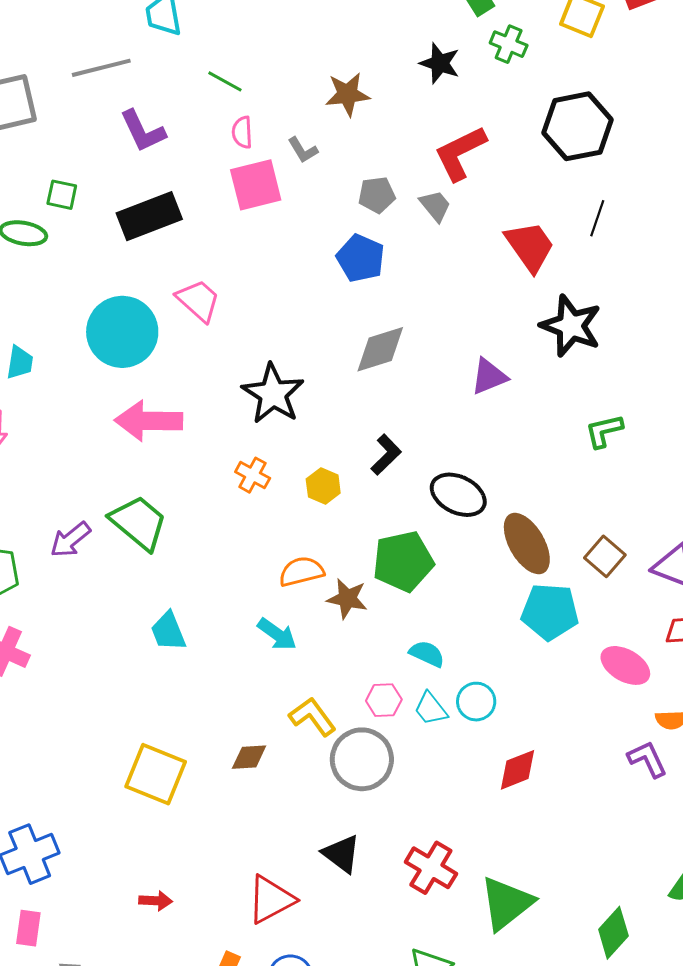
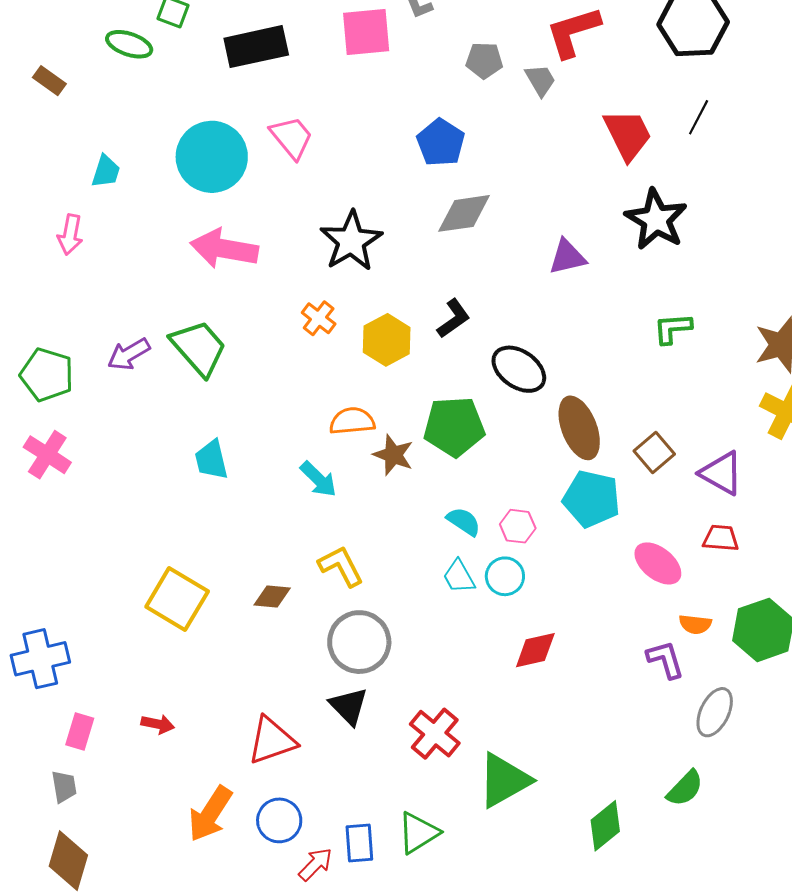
blue pentagon: (361, 258) -> (441, 143), moved
yellow hexagon: (323, 486) -> (387, 340), size x1.4
pink hexagon: (384, 700) -> (518, 526), moved
gray circle: (362, 759) -> (359, 642), moved
pink rectangle: (28, 928) -> (80, 732), moved

